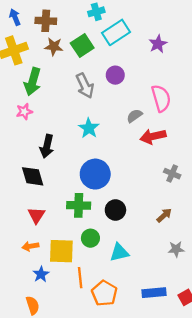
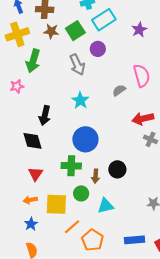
purple circle: (115, 75) -> (98, 49), moved
pink star: (24, 112) -> (17, 86), moved
red arrow: (153, 136) -> (143, 119), moved
black circle: (115, 210) -> (117, 169), moved
brown arrow: (164, 215) -> (96, 176), moved, turned 136
blue star: (41, 274) -> (31, 224), moved
orange line: (80, 278) -> (72, 227), turned 54

